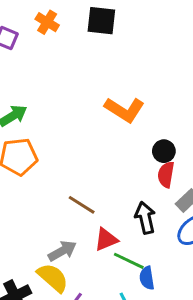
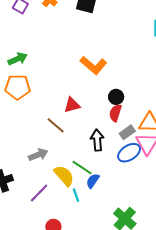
red triangle: (106, 239) -> (72, 105), moved
yellow semicircle: (53, 278) -> (64, 176), moved
blue semicircle: (147, 278) -> (93, 181), turned 35

